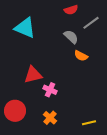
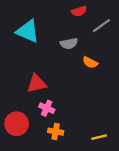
gray semicircle: (71, 37) -> (69, 43), moved, turned 126
pink cross: (50, 90) -> (47, 108), moved
orange cross: (50, 118) -> (56, 132), turned -32

